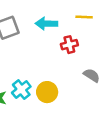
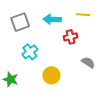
cyan cross: (21, 90) -> (30, 52), moved

